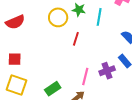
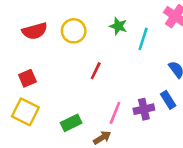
yellow circle: (58, 17) -> (74, 31), moved
red line: (76, 39) -> (96, 71), moved
red square: (15, 59) -> (27, 78), turned -32

